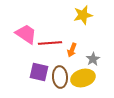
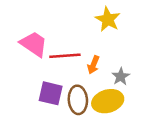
yellow star: (83, 15) -> (108, 19), turned -30

